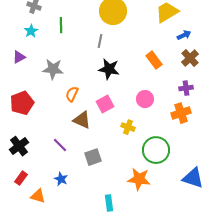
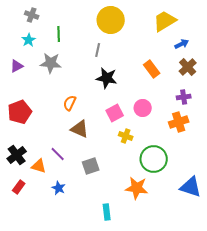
gray star: (53, 69) -> (51, 63), moved
pink square: (105, 104) -> (115, 113), moved
orange triangle: (38, 196) -> (39, 166), moved

